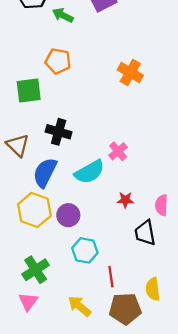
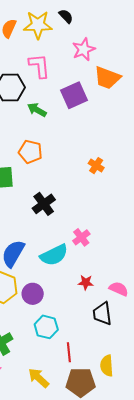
orange cross: (130, 72) -> (96, 166), size x0.7
black cross: (59, 132) -> (44, 204), moved, turned 35
pink semicircle: (161, 205) -> (119, 289), turned 108

